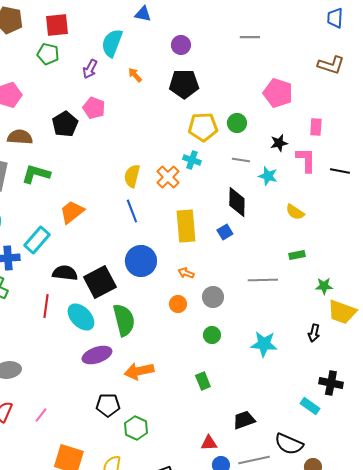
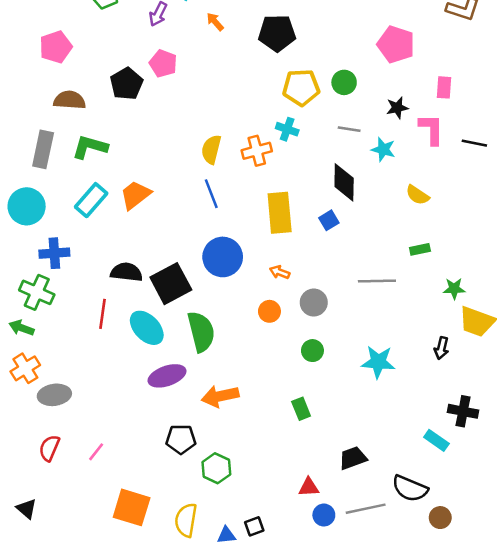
orange cross: (168, 177) -> (257, 151), turned 30
cyan rectangle: (37, 240) -> (91, 200), moved

